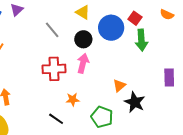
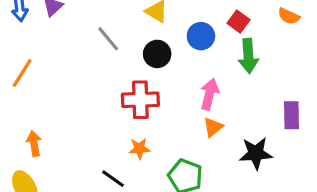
blue circle: (111, 28) -> (201, 36), size x0.7
pink arrow: (83, 63) -> (209, 94), moved
red cross: (54, 69) -> (140, 100), moved
black star: (135, 102) -> (256, 153), moved, turned -30

